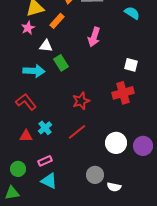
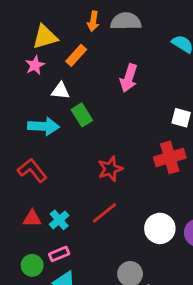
cyan cross: (45, 128) -> (59, 220), moved
green circle: (18, 169) -> (32, 265), moved

